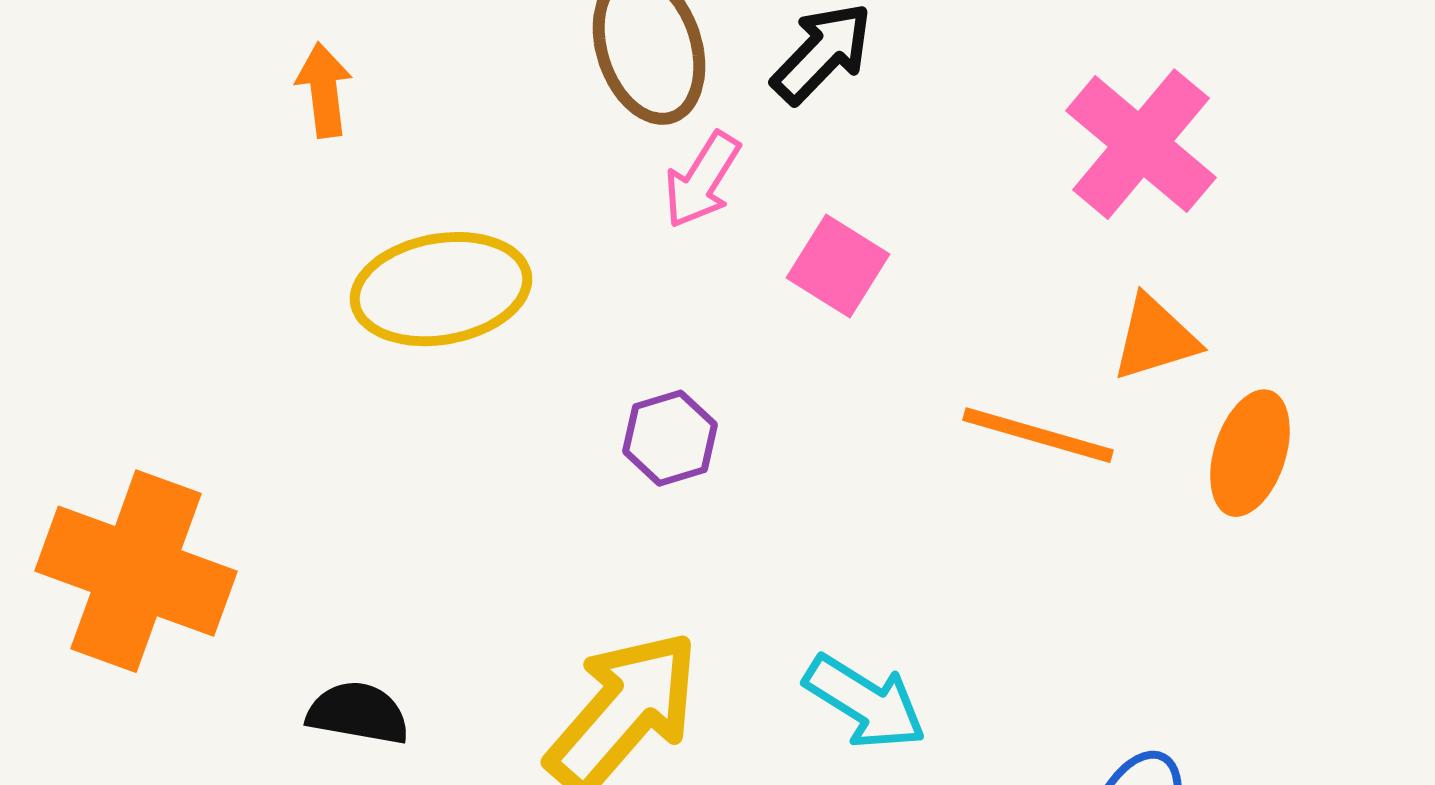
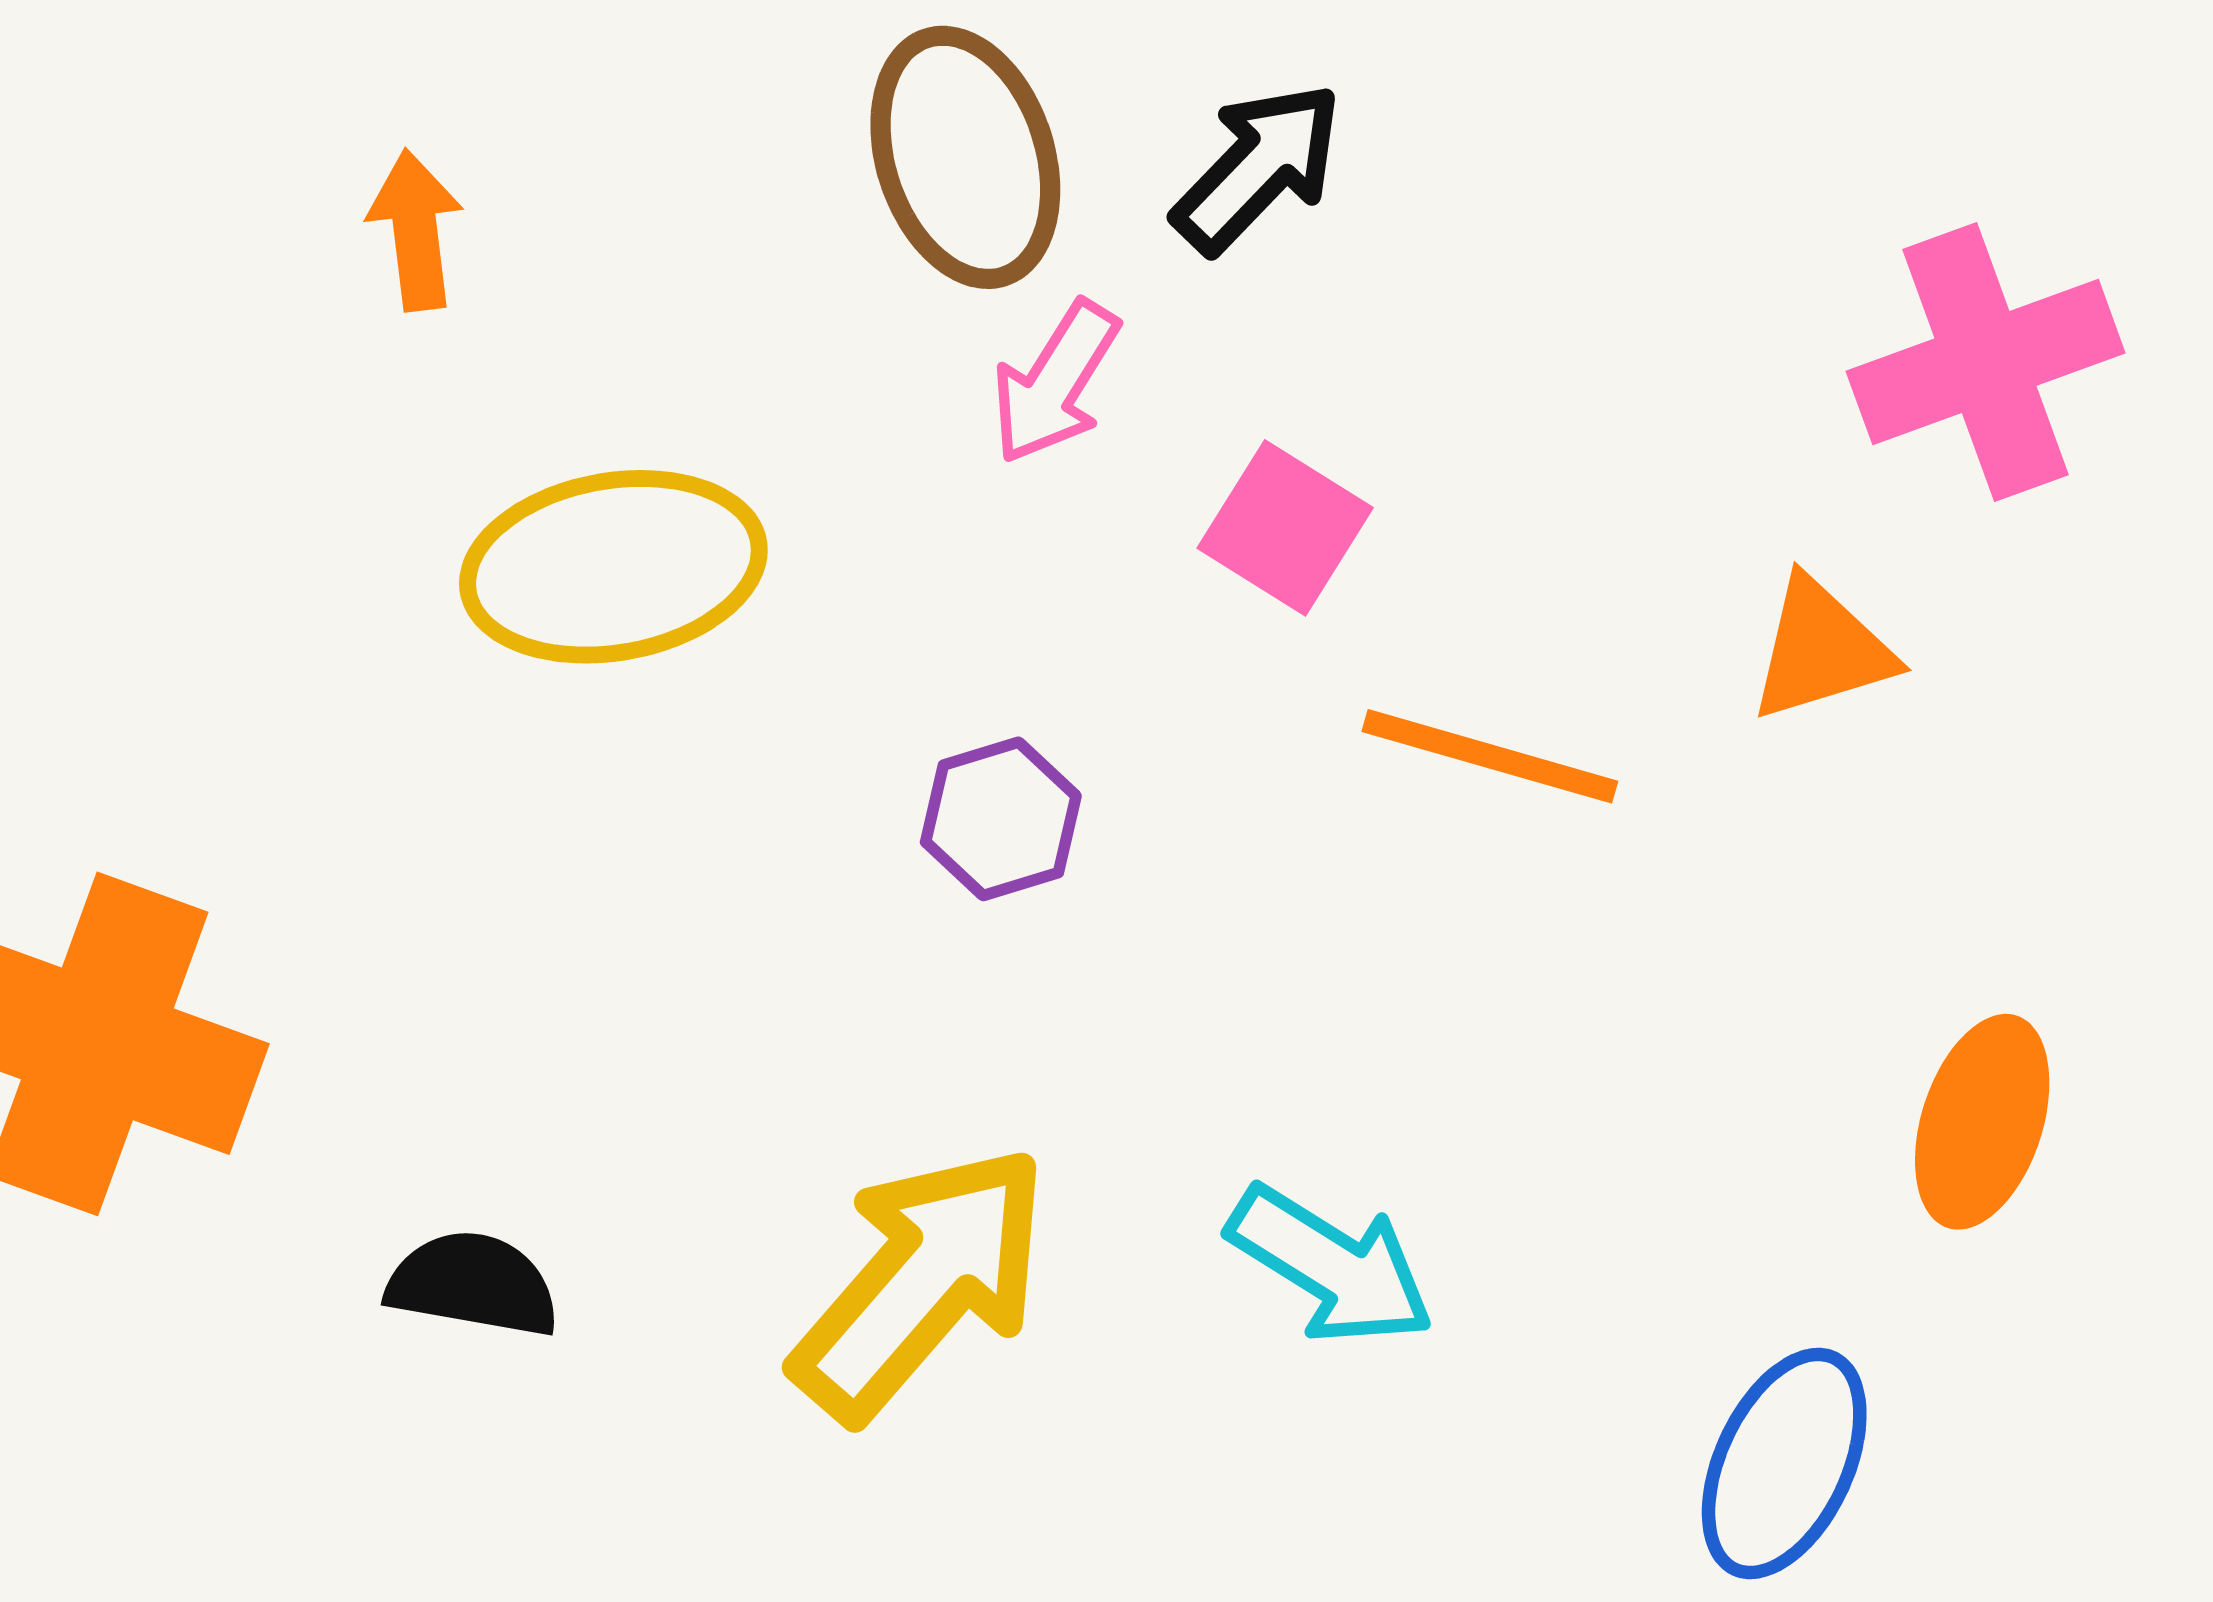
pink cross: (1141, 144) -> (1986, 362), moved, turned 30
orange line: (1038, 435) -> (1490, 756), moved
orange ellipse: (1250, 453) -> (1982, 1122), moved

